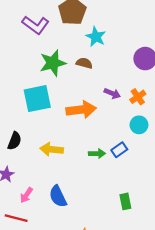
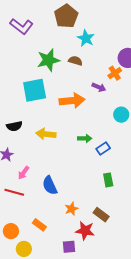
purple L-shape: (36, 25) -> (21, 26), moved
orange cross: (138, 97) -> (115, 73), moved
black semicircle: (15, 141) -> (14, 126), turned 56
blue rectangle: (119, 150) -> (103, 149), moved
blue semicircle: (58, 196) -> (50, 185), moved

